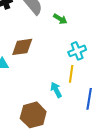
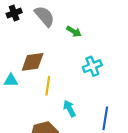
yellow line: (71, 74) -> (48, 86), moved

